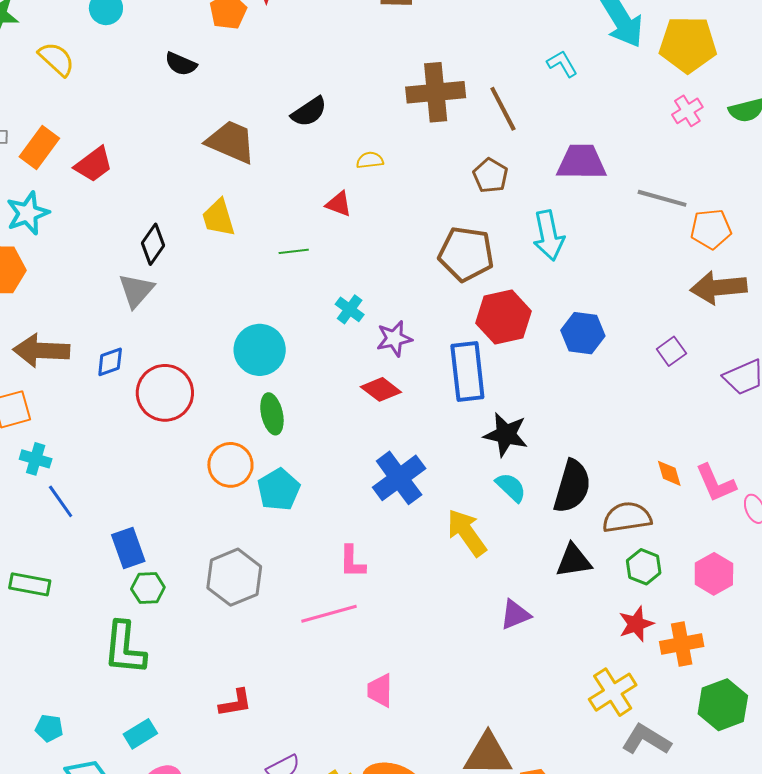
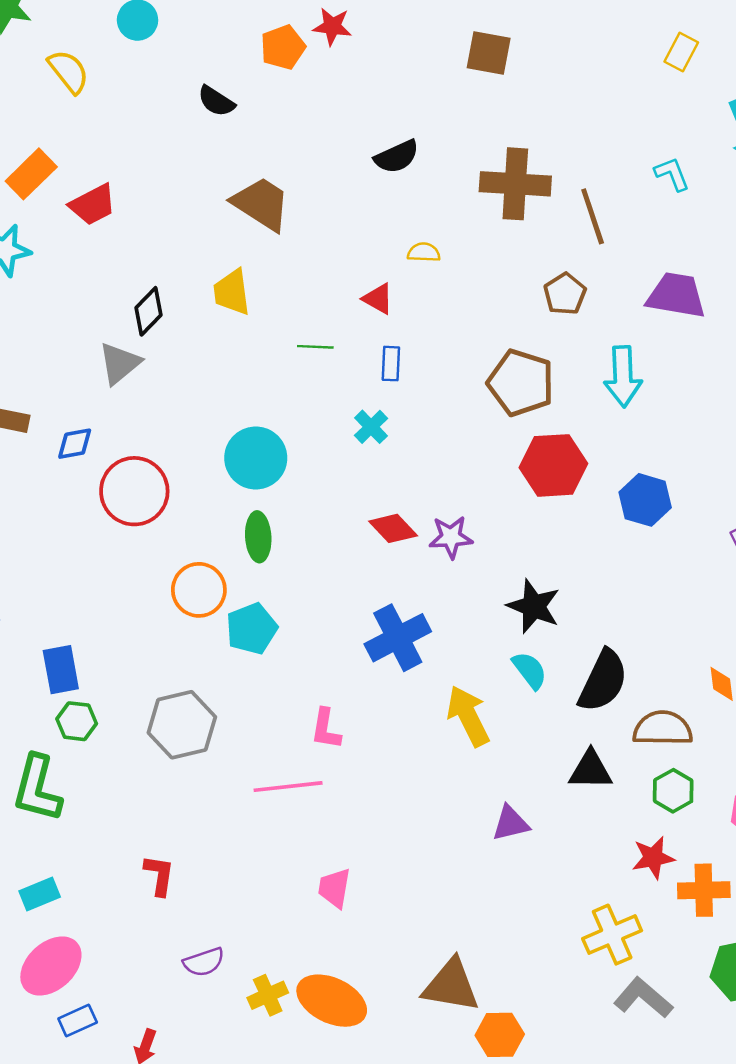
black semicircle: (309, 112) -> (397, 157), moved
purple star: (394, 339) -> (451, 537), moved
blue rectangle: (467, 371) -> (391, 364), moved, size x0.5
red L-shape: (235, 703) -> (159, 875), turned -81

